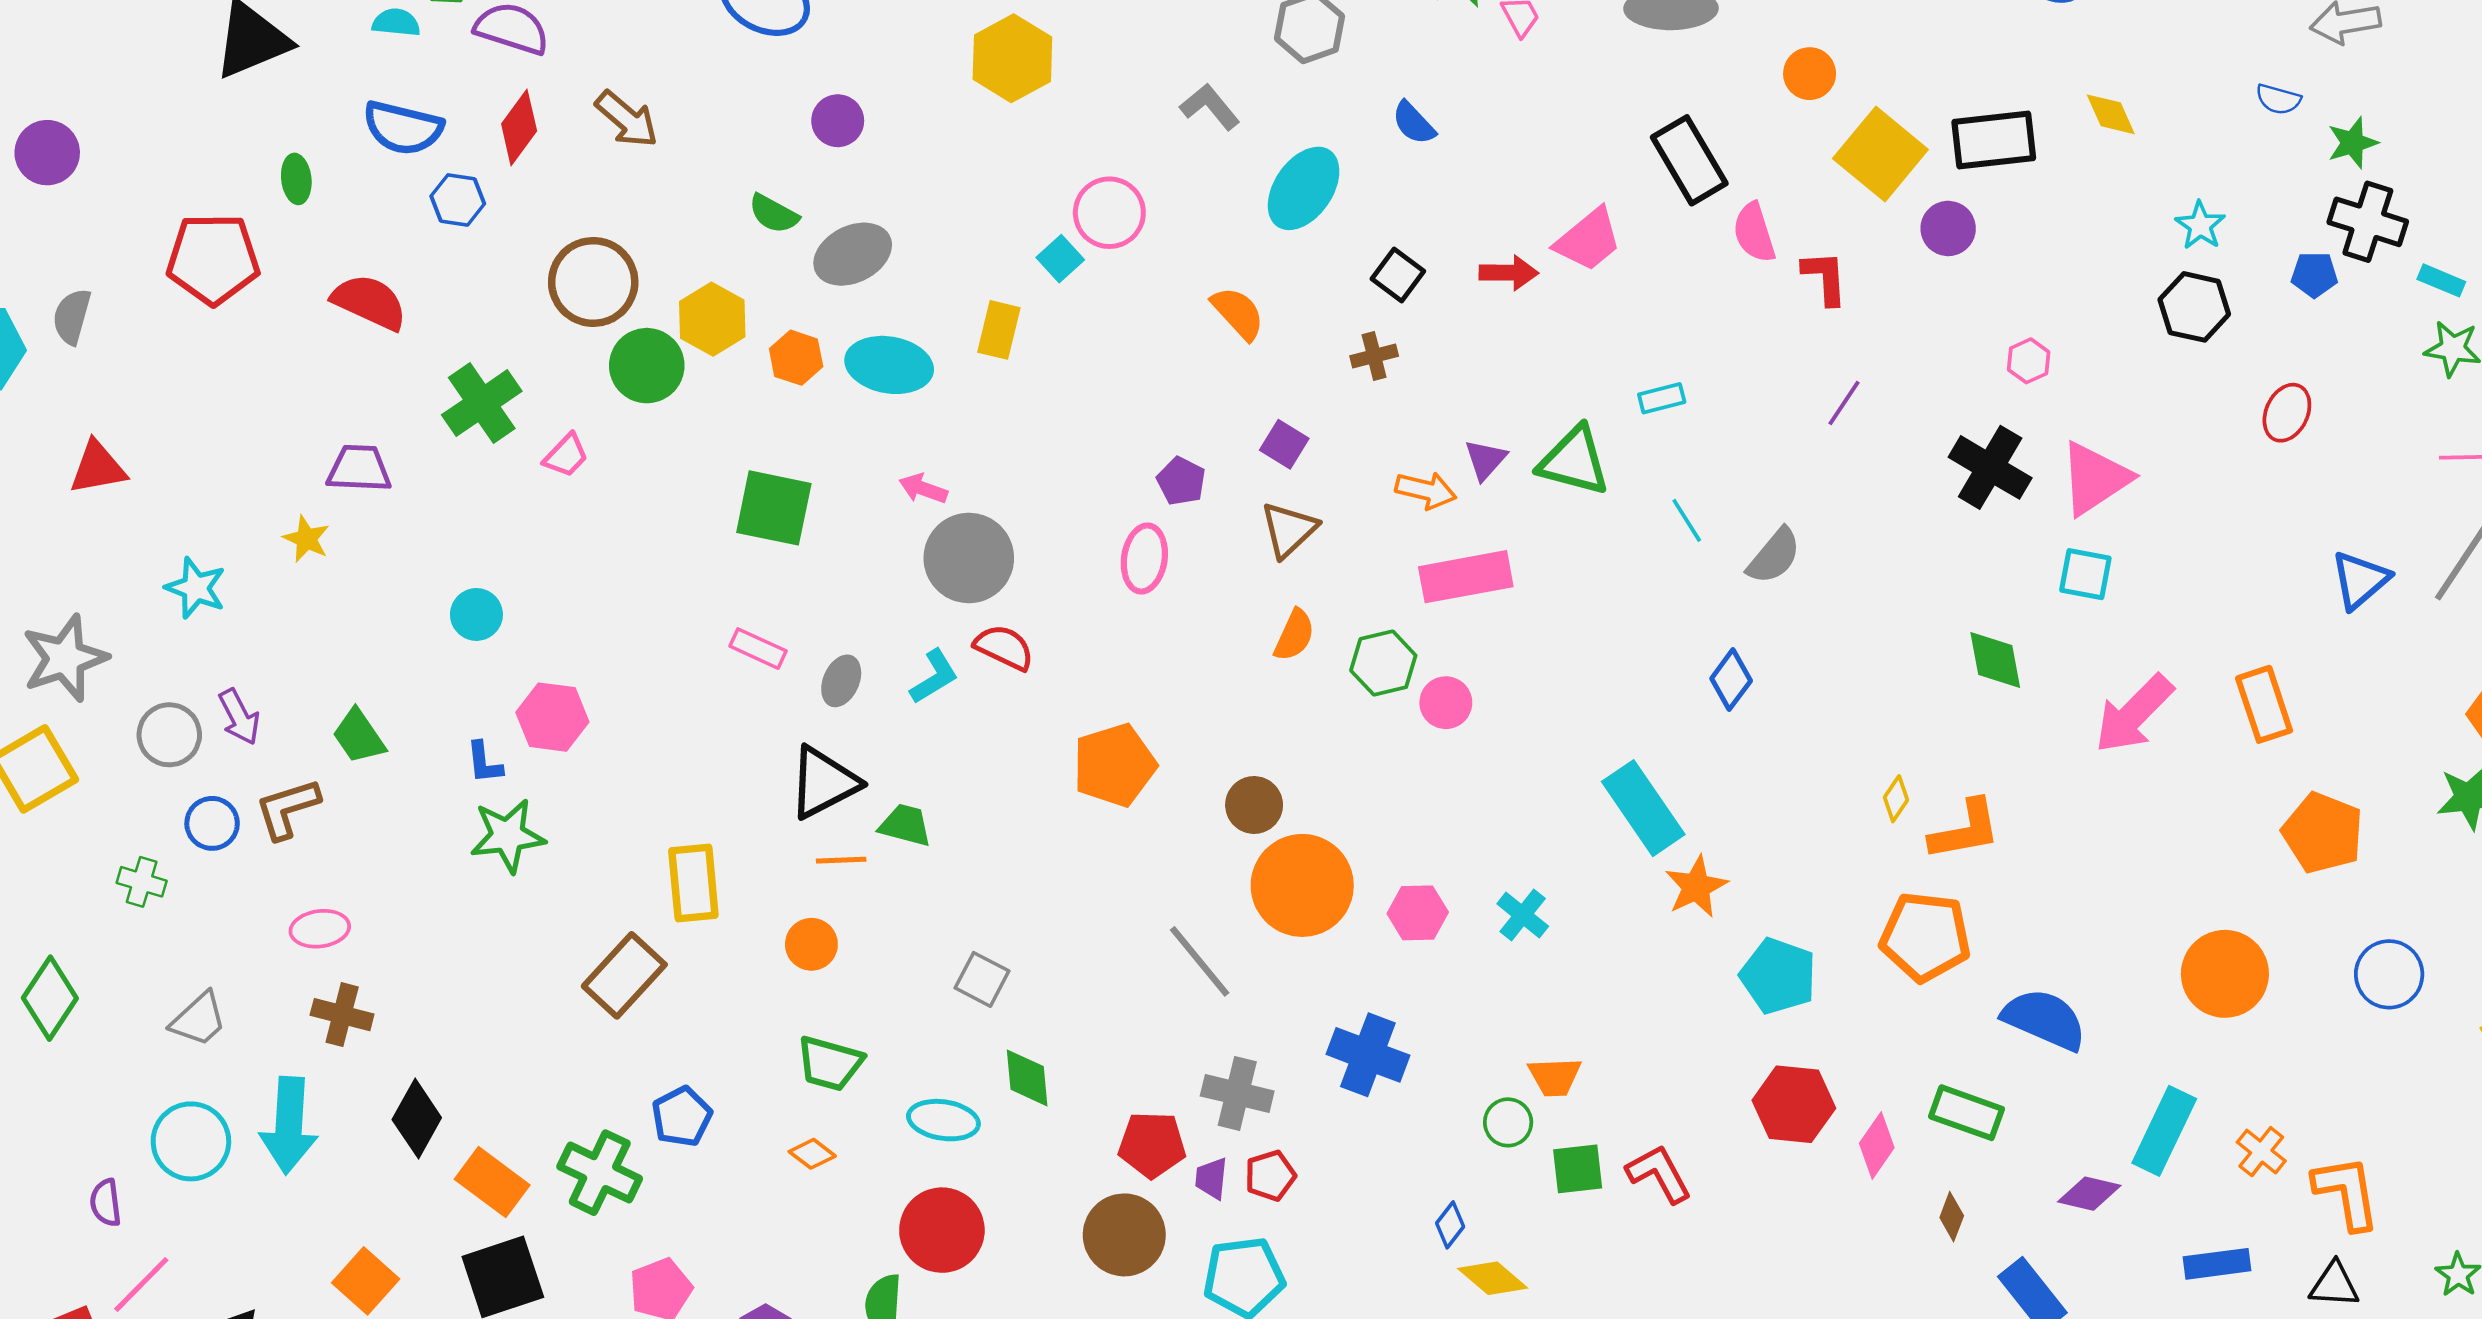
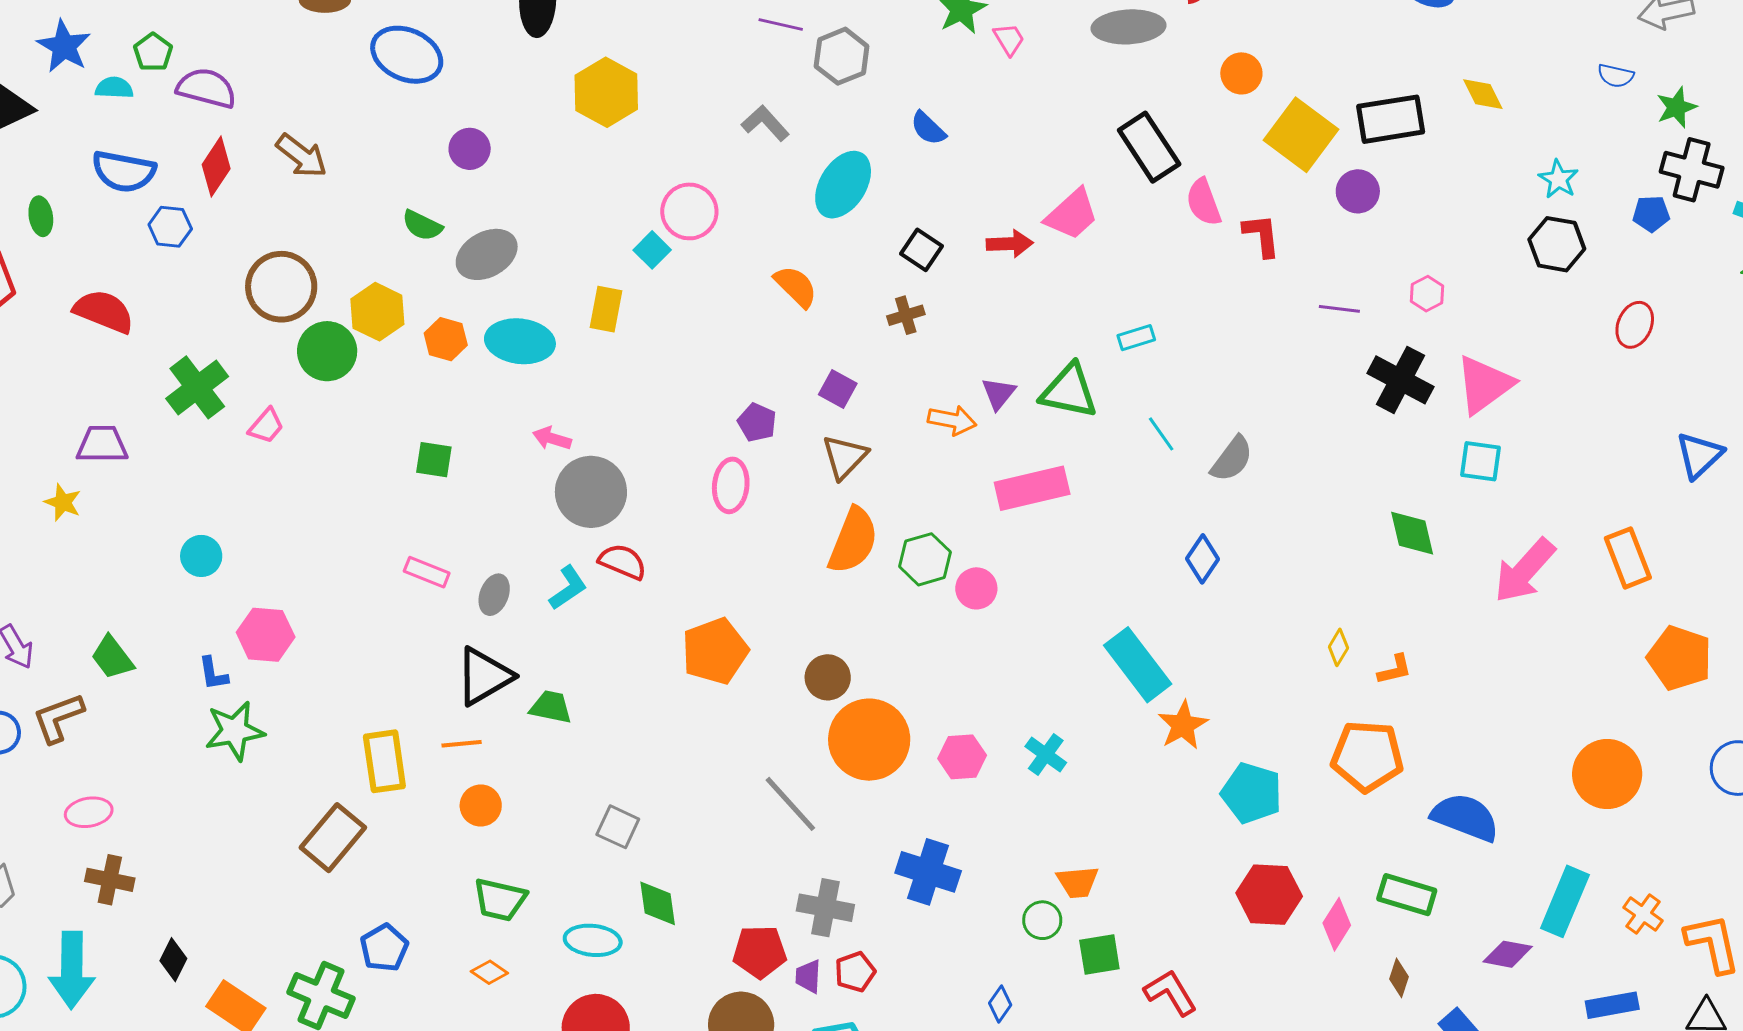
purple line: (1844, 403) -> (1339, 309), moved, turned 66
green square: (774, 508) -> (434, 460), size x0.6
pink rectangle: (1466, 577) -> (1032, 488), moved
orange semicircle: (1294, 635) -> (853, 541), size x1.6
orange L-shape: (1965, 830) -> (1395, 670), size x0.6
orange line: (841, 860) -> (462, 744), moved
black diamond: (417, 1119) -> (173, 960), size x0.7
red L-shape: (1659, 1174) -> (1170, 993), moved

